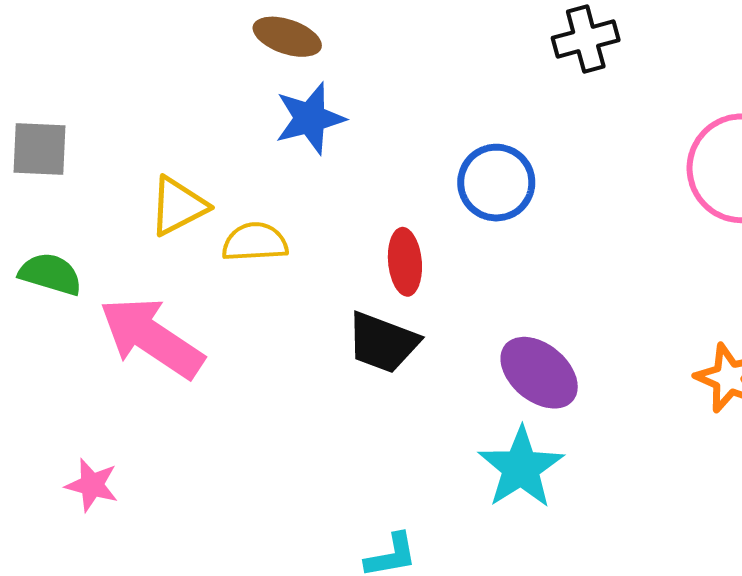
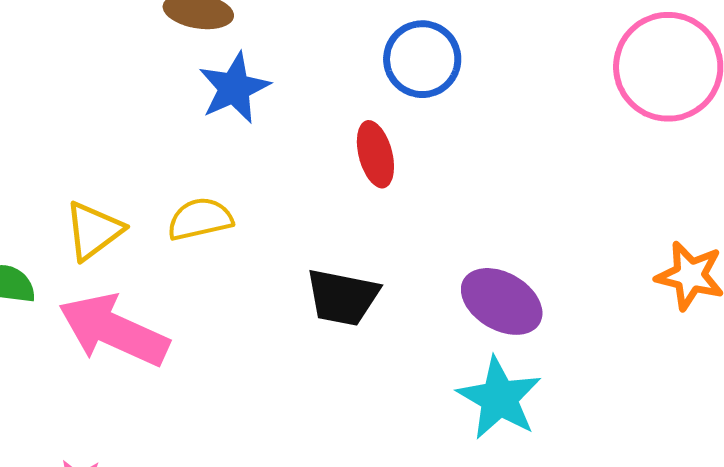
blue circle: (496, 183) -> (422, 59), moved
yellow triangle: (178, 206) -> (94, 231), moved
red ellipse: (405, 262) -> (375, 154), moved

